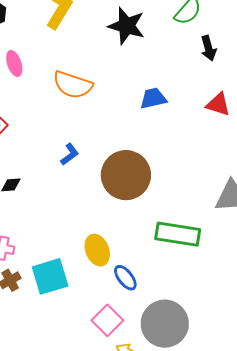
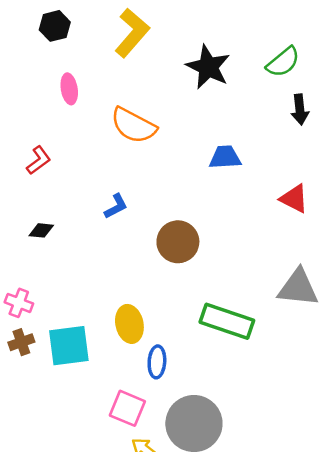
red triangle: (218, 104) -> (294, 199), moved
brown circle: (126, 175) -> (178, 242), size x0.7
blue ellipse: (125, 278) -> (157, 362), turned 32
pink square: (107, 320) -> (127, 408), turned -32

